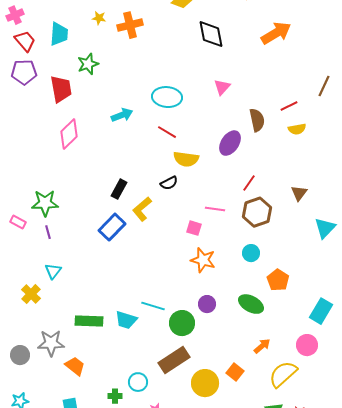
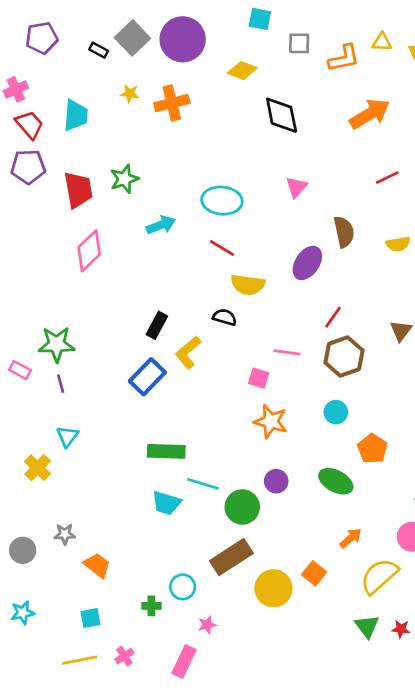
green star: (88, 64) -> (124, 179), moved
red line: (289, 106) -> (387, 178), moved
black semicircle: (169, 183) -> (225, 317), turned -138
green rectangle: (89, 321) -> (166, 451), moved
gray star: (51, 343) -> (65, 534), size x0.6

